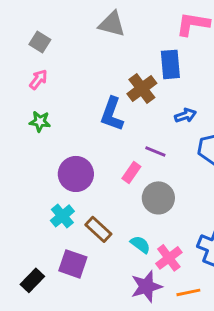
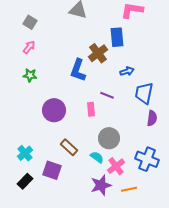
pink rectangle: (131, 172) -> (91, 109), turned -40
gray circle: (158, 198) -> (109, 138), moved
cyan cross: (62, 216) -> (25, 153), moved

